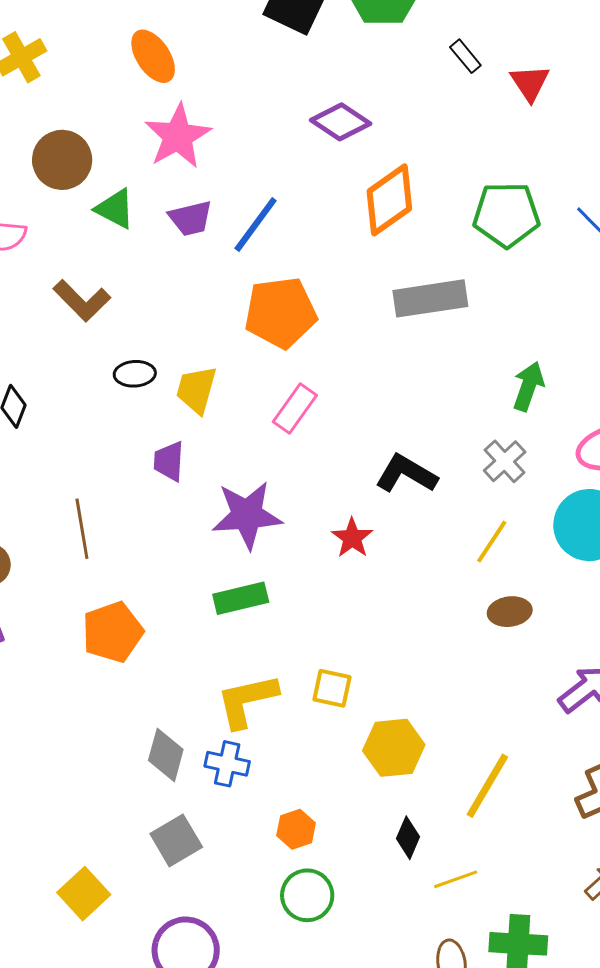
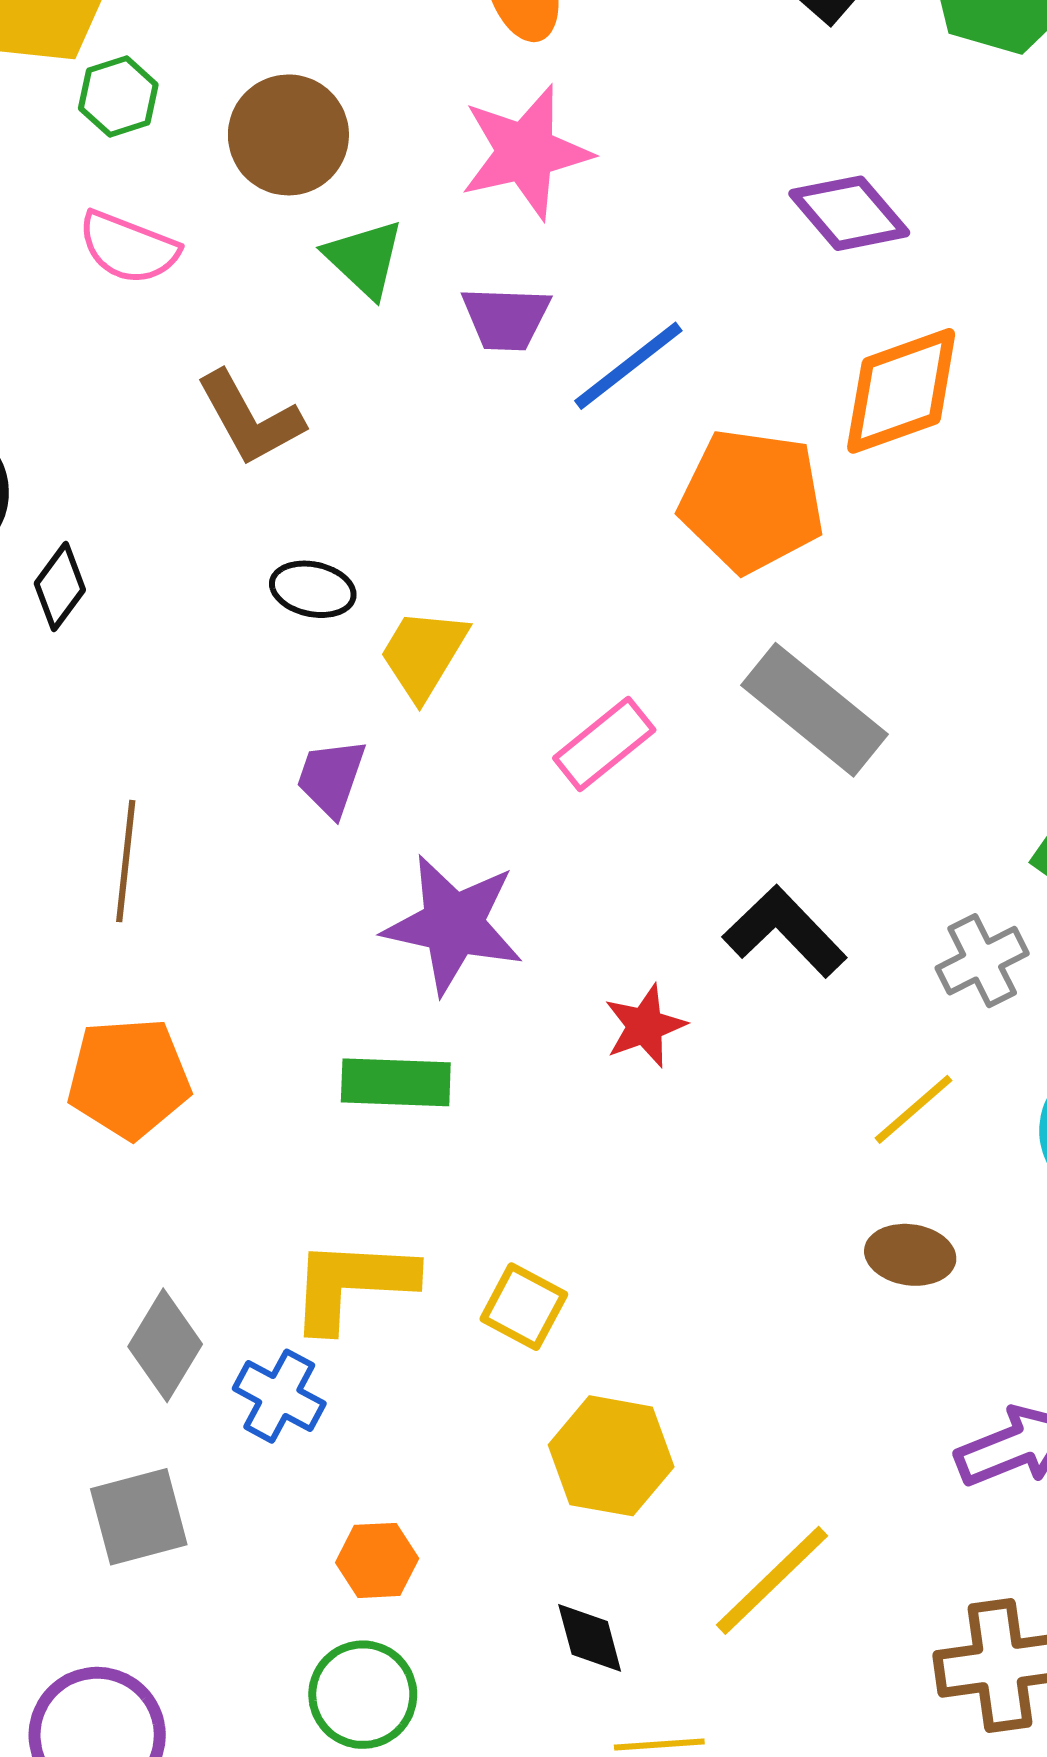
gray rectangle: (430, 298) -> (814, 710), moved, turned 32
orange pentagon: (281, 313) -> (752, 500), moved
black diamond: (408, 838) -> (590, 1638), turned -54

